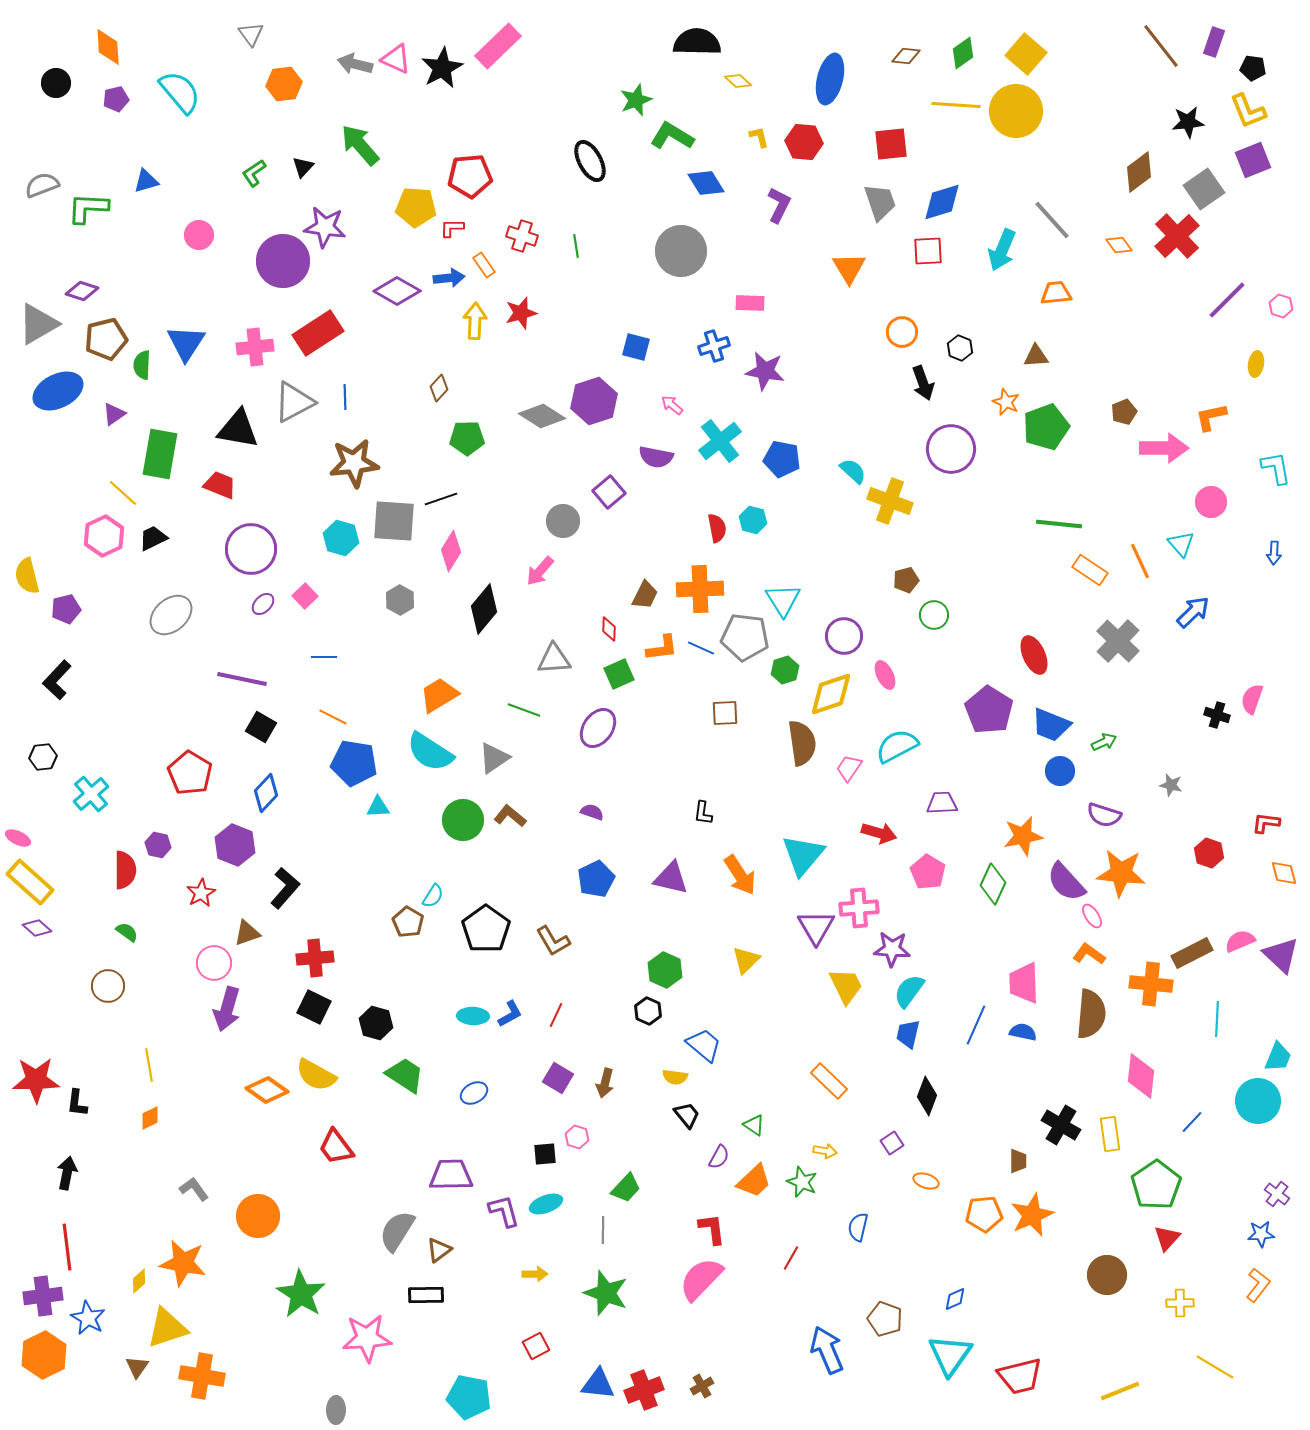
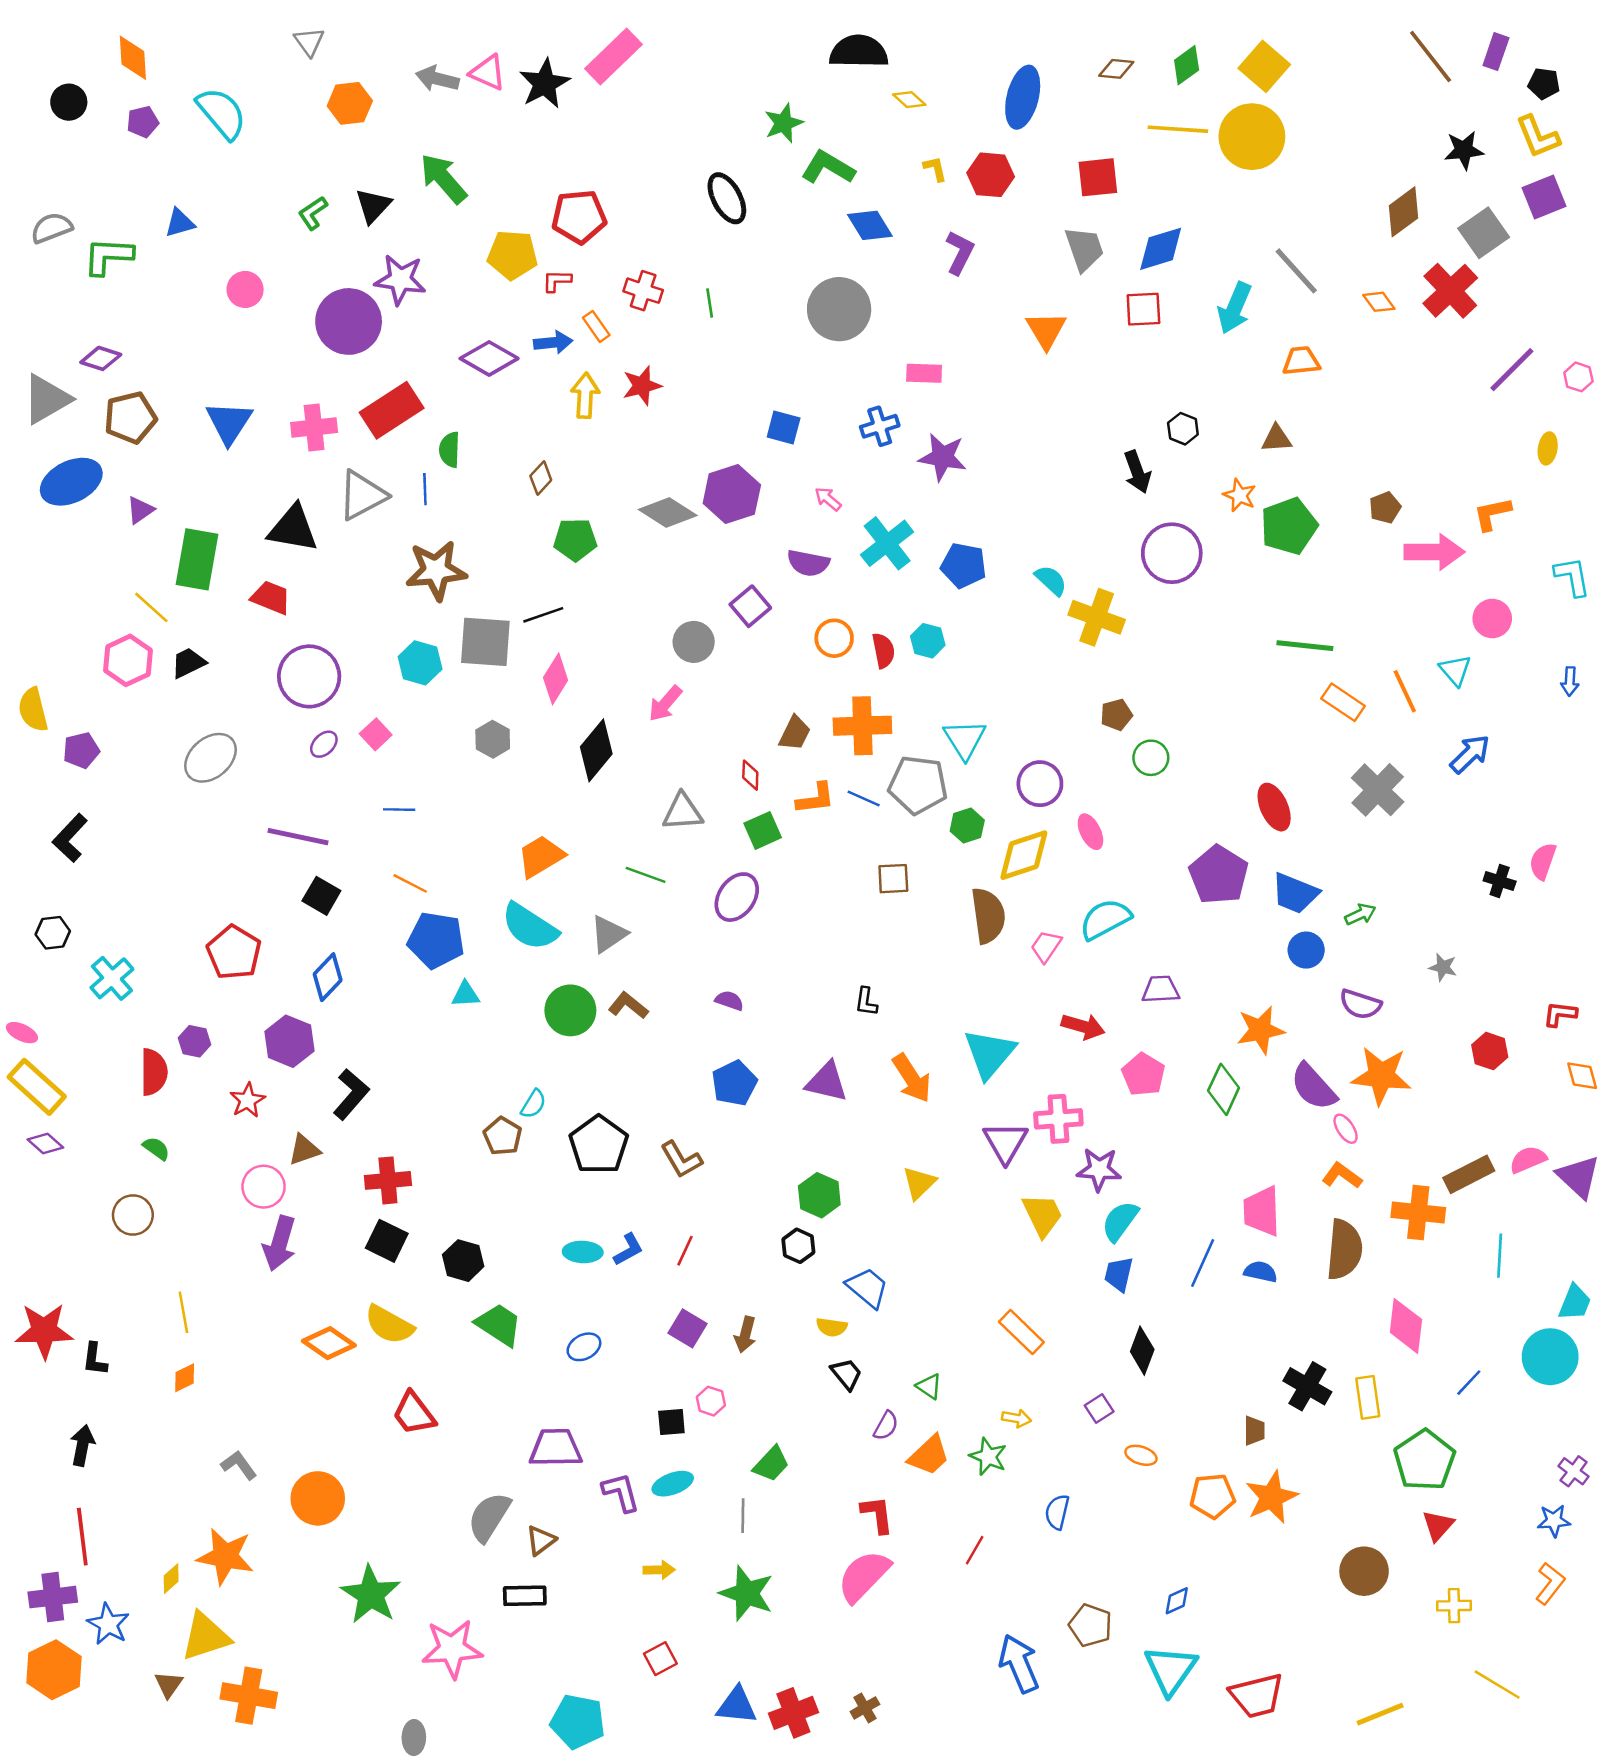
black triangle: (303, 167) -> (373, 206), size x1.4
orange circle: (902, 332) -> (834, 638), moved
green semicircle: (142, 365) -> (450, 450), moved

